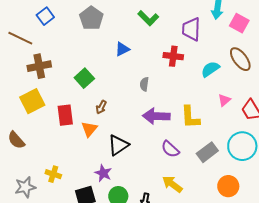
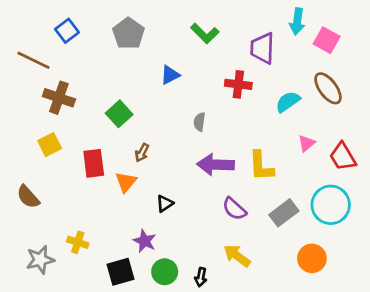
brown cross: (39, 66) -> (59, 98), turned 30
yellow square: (32, 101) -> (50, 145), size x0.7
black triangle: (118, 145) -> (165, 203), size x0.6

